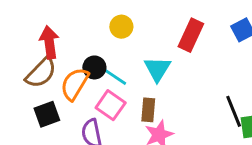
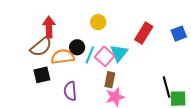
cyan line: (115, 76) -> (90, 55), turned 72
orange semicircle: (75, 84) -> (63, 57), turned 45
pink square: (111, 105) -> (105, 56), moved

